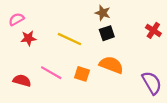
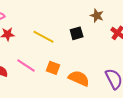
brown star: (103, 13) -> (97, 16), moved
orange semicircle: (111, 65) -> (79, 78), moved

